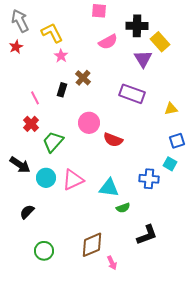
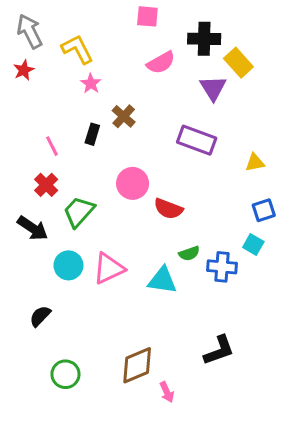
black arrow: (20, 165) -> (33, 228), moved
green semicircle: (123, 208) -> (189, 253), moved

